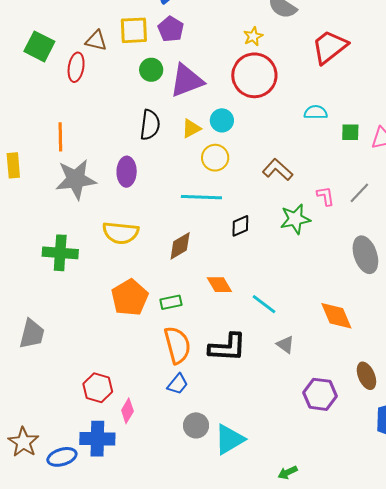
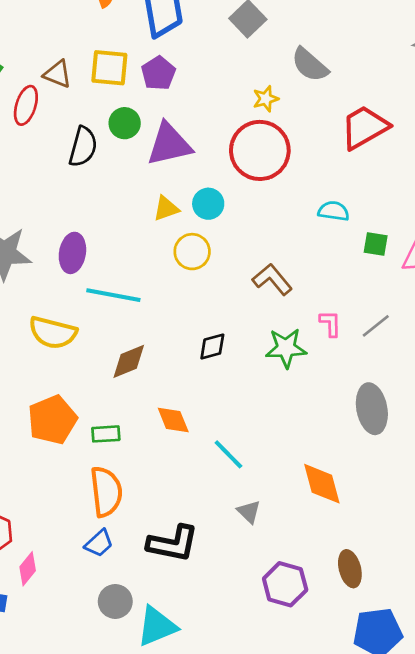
black semicircle: (150, 125) -> (83, 147), moved
cyan line: (201, 197) -> (113, 295), moved
black L-shape: (227, 347) -> (173, 543), moved

